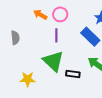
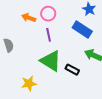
black rectangle: (73, 74) -> (72, 70), turned 32

